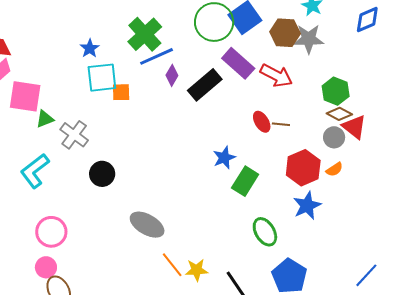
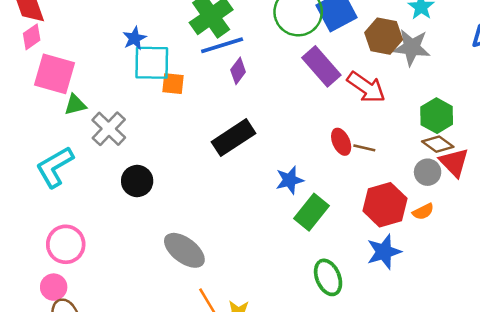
blue star: (90, 48) -> (134, 38), moved
black rectangle: (205, 85) -> (233, 138), moved

